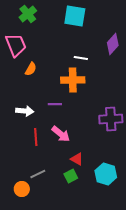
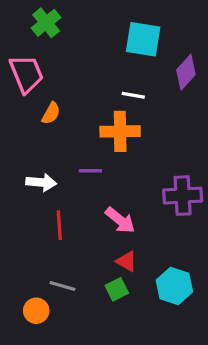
cyan square: (75, 16) -> (143, 39), moved
pink arrow: (61, 134) -> (120, 220), moved
gray line: (38, 174) -> (63, 286), turned 42

